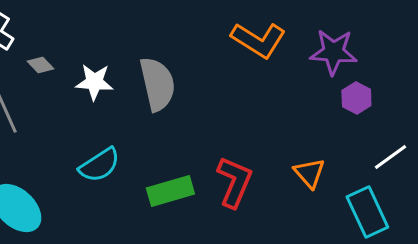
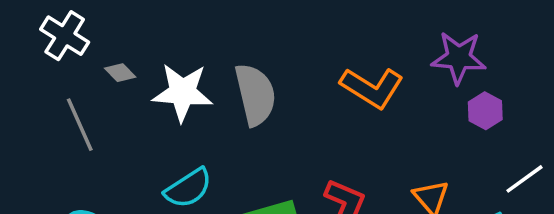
orange L-shape: (258, 40) -> (372, 88), moved
white star: (94, 82) -> (183, 92), size x1.4

